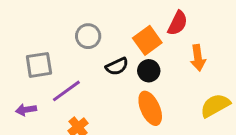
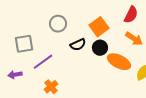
red semicircle: (178, 23) -> (131, 15), moved
orange arrow: (198, 58) -> (134, 39), turned -48
orange ellipse: (150, 108) -> (119, 62), moved, turned -40

